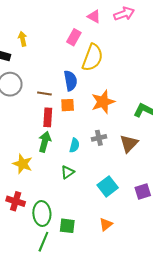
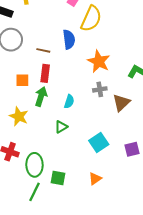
orange star: (103, 102) -> (99, 61), turned -30
orange square: (68, 105) -> (22, 80), moved
gray cross: (99, 138) -> (100, 89), moved

